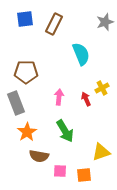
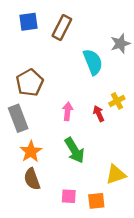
gray star: (105, 22) -> (120, 44), moved
brown pentagon: (26, 72) -> (30, 83), turned -30
brown semicircle: (39, 156) -> (32, 179), moved, turned 60

